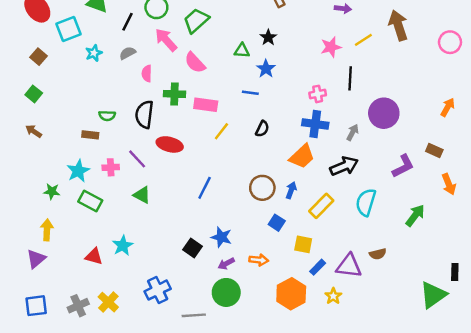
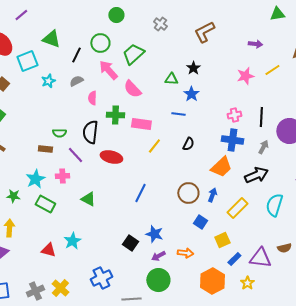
black line: (350, 78) -> (261, 117), moved
purple line: (137, 159) -> (75, 155), moved
yellow square: (303, 244) -> (222, 240), turned -35

